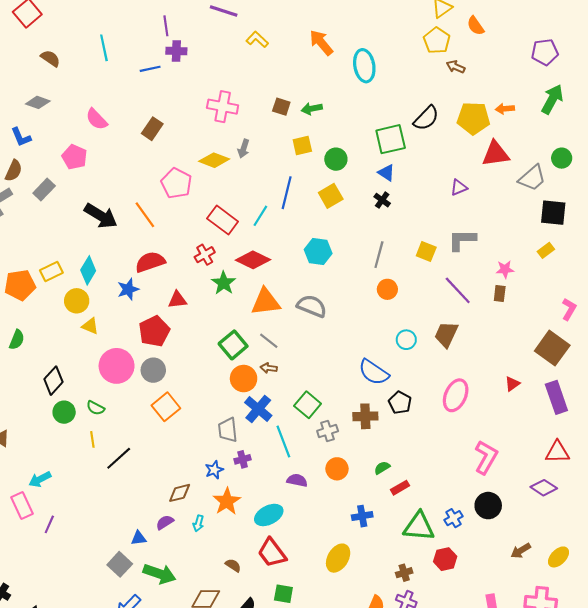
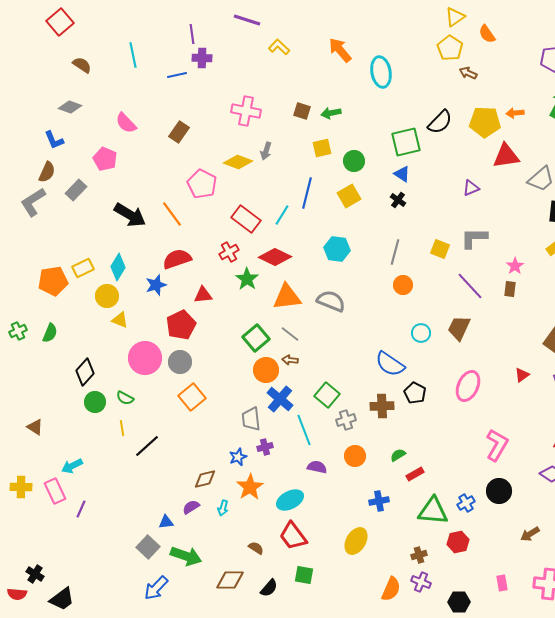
pink star: (505, 269) -> (515, 266), turned -30

